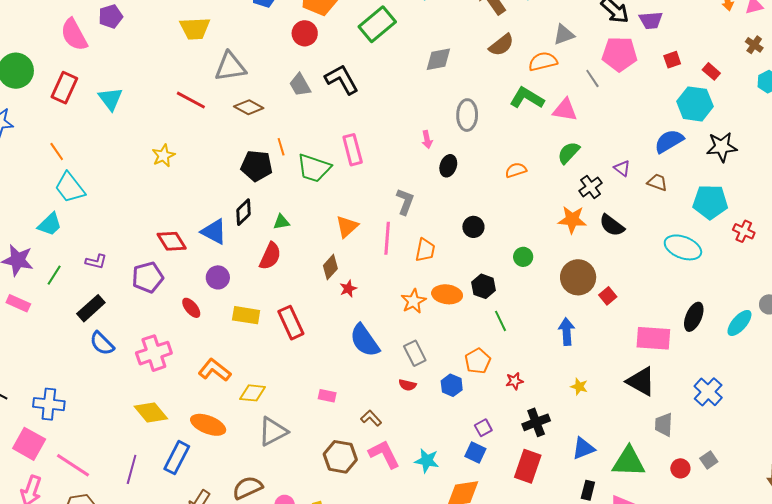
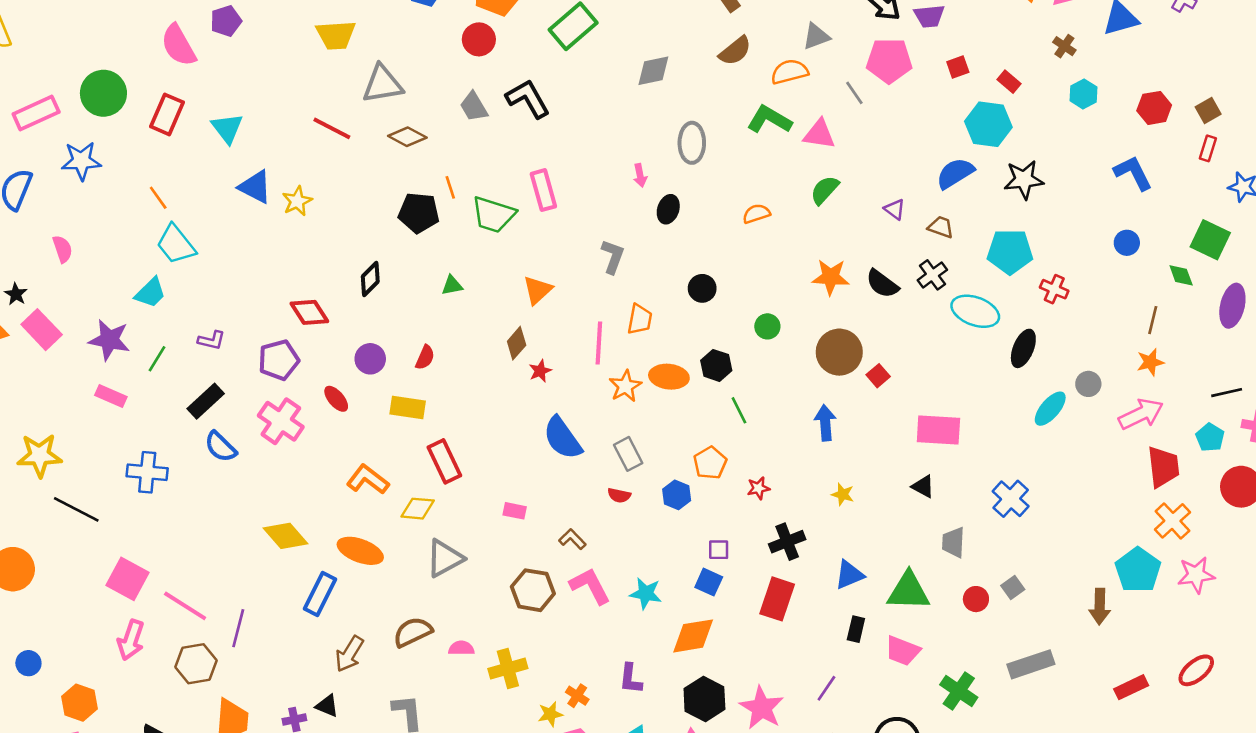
black cross: (591, 187) -> (932, 275), moved
black diamond: (243, 212) -> (370, 279), moved
blue triangle: (214, 232) -> (255, 187), moved
pink line: (387, 238) -> (599, 343), moved
red semicircle: (270, 256) -> (425, 357), moved, size x0.7
black ellipse: (694, 317) -> (1023, 348), moved
red rectangle: (291, 323) -> (444, 461), moved
pink cross: (154, 353) -> (281, 421), moved, turned -36
black triangle: (641, 381) -> (923, 486), size x0.6
blue cross: (49, 404) -> (147, 472), moved
purple square: (483, 428) -> (719, 550), turned 30
purple line: (132, 469) -> (238, 628), moved

